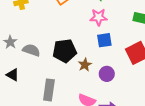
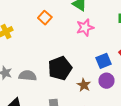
blue square: (104, 40) -> (103, 61), moved
brown star: (85, 65) -> (84, 85), moved

